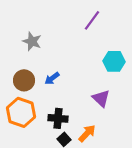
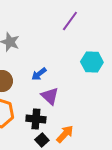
blue arrow: (52, 78) -> (39, 74), moved
purple triangle: (101, 98) -> (50, 96), moved

